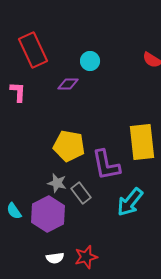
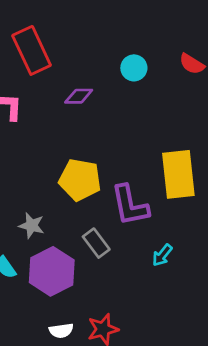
cyan circle: (90, 61) -> (134, 68), moved
gray star: (57, 183) -> (32, 226), moved
cyan arrow: (130, 202) -> (162, 255), size x0.6

